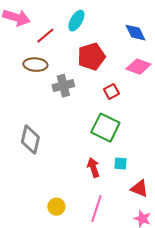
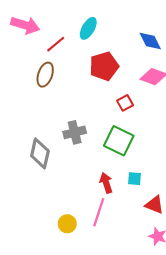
brown ellipse: (35, 65) -> (45, 75), turned -75
gray cross: (63, 86) -> (75, 132), moved
pink line: (96, 209) -> (99, 212), moved

